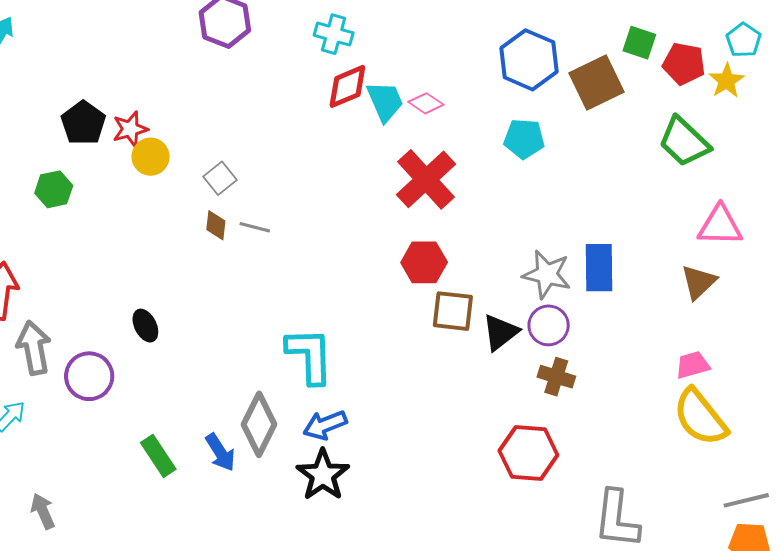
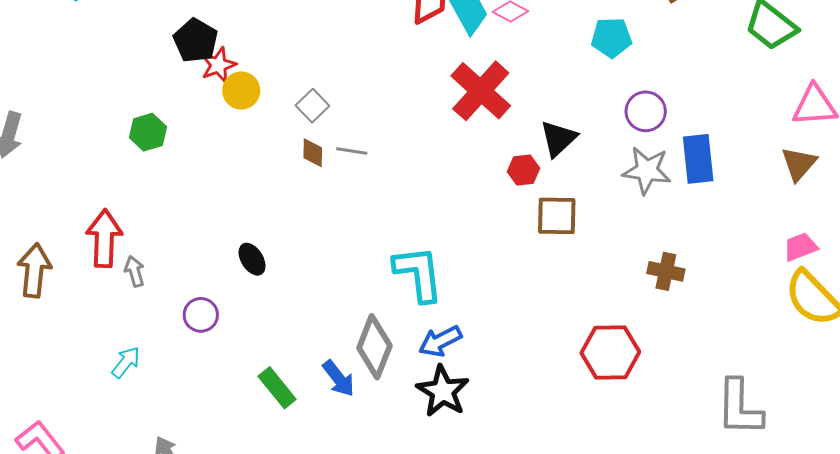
black pentagon: (83, 123) -> (196, 41), moved
red cross: (426, 179) -> (481, 91), moved
red hexagon: (424, 262) -> (523, 170), size x0.7
purple circle: (549, 325) -> (646, 111), moved
black triangle: (500, 332) -> (558, 139), moved
gray arrow: (34, 348) -> (135, 271), moved, size x0.6
purple circle: (89, 376) -> (201, 315), size x0.7
red hexagon: (528, 453) -> (610, 352), moved

